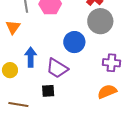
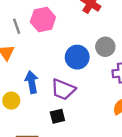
gray circle: (100, 21) -> (105, 47), moved, size x0.7

